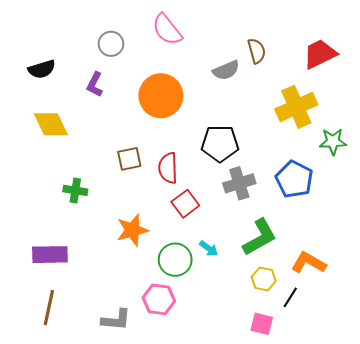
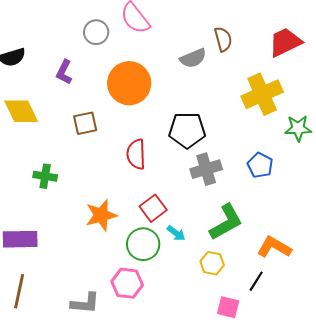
gray circle: (111, 44) -> (96, 32), moved
brown square: (129, 159) -> (85, 123), moved
blue pentagon: (294, 179) -> (260, 165), size x0.7
red square: (185, 204) -> (153, 208), moved
yellow hexagon: (264, 279) -> (212, 263), moved

